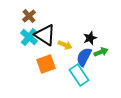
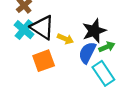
black star: (90, 38) -> (94, 31), size x1.5
cyan rectangle: (79, 75) -> (103, 73), moved

